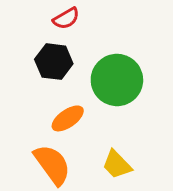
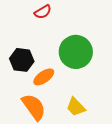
black hexagon: (54, 62) -> (22, 60), moved

